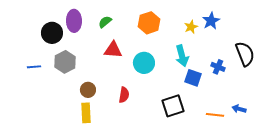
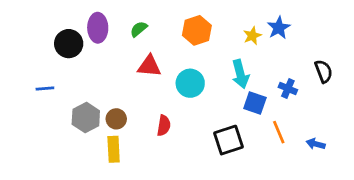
black semicircle: (245, 54) -> (324, 71), size x0.7
gray hexagon: (65, 62) -> (86, 118), moved
orange line: (215, 115) -> (279, 132), moved, turned 60

